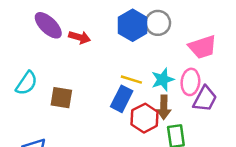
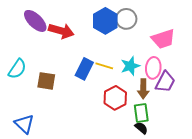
red arrow: (80, 37) -> (61, 31), size x1.4
blue rectangle: (122, 99) -> (84, 69), moved
brown arrow: (164, 107) -> (143, 89), moved

